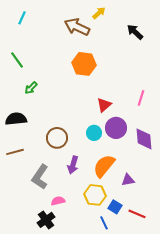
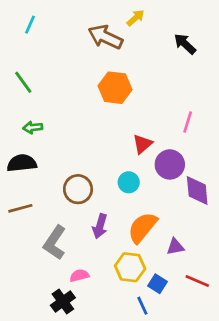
green arrow: (31, 88) -> (33, 127), moved, turned 40
pink line: (141, 98) -> (188, 122), moved
purple circle: (116, 128) -> (170, 164), moved
red line: (137, 214) -> (197, 281), moved

